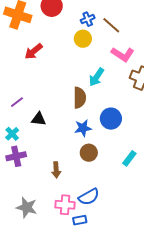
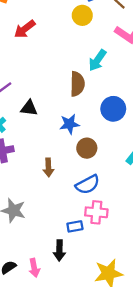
blue star: (83, 128) -> (69, 124), moved
blue semicircle: (89, 197) -> (88, 184), moved
pink cross: (65, 205) -> (96, 212), moved

